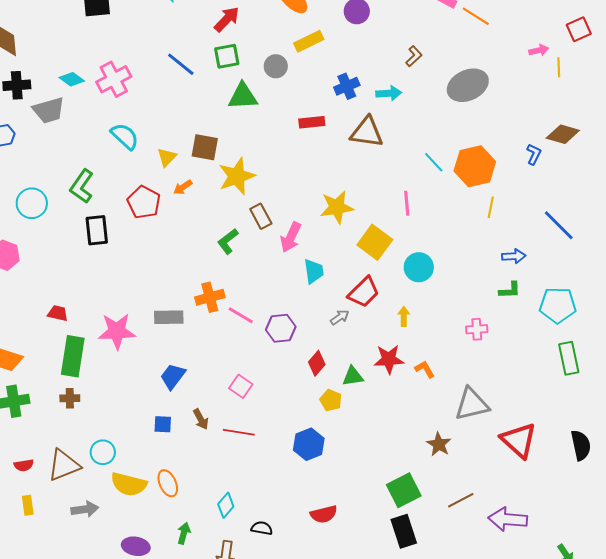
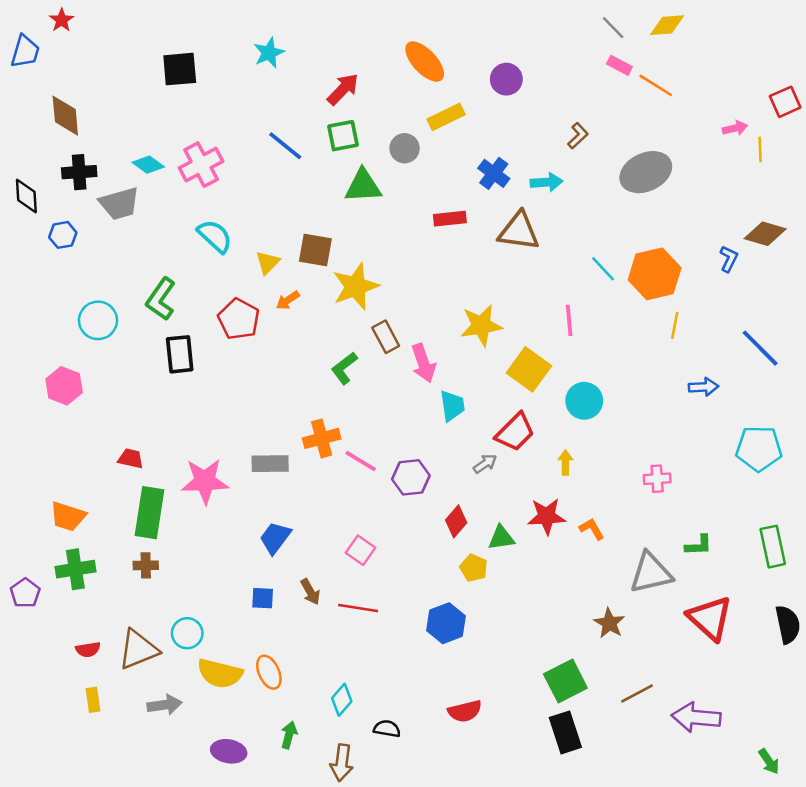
blue cross: (347, 86) -> (494, 173), turned -30
pink arrow: (291, 237) -> (423, 363), turned -44
green L-shape: (510, 290) -> (699, 545), moved
green rectangle: (569, 358) -> (773, 547), moved

